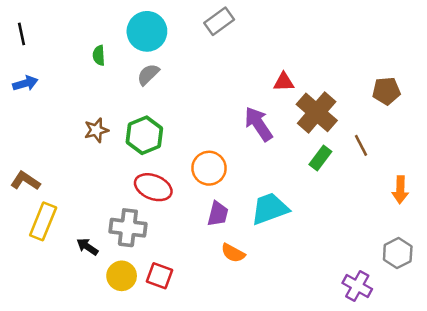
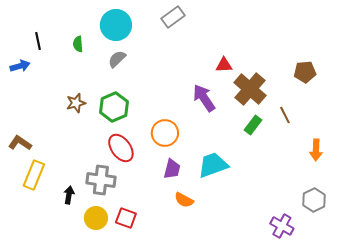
black line: (22, 34) -> (38, 41), moved
red ellipse: (153, 187) -> (121, 148), turned 32
black arrow: (87, 247) -> (69, 195), turned 66

